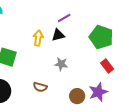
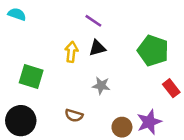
purple line: (64, 18) -> (93, 21), moved, turned 64
red rectangle: (107, 66) -> (171, 88), moved

